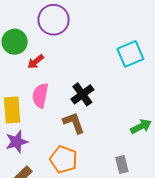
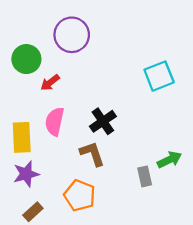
gray rectangle: (122, 164) -> (145, 176), moved

